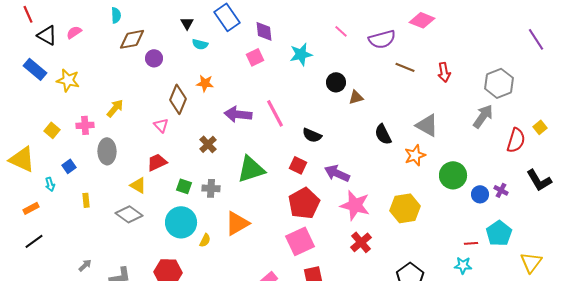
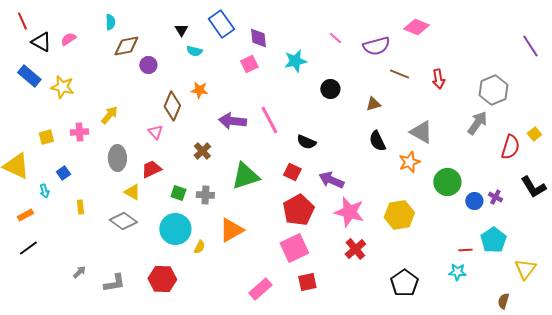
brown triangle: (356, 97) -> (373, 104), moved
yellow square: (52, 130) -> (46, 137), turned 35
gray ellipse: (107, 151) -> (117, 158), moved

